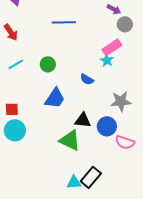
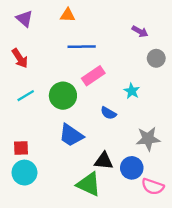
gray circle: (125, 24) -> (156, 58), moved
pink rectangle: (112, 47) -> (93, 76), moved
green circle: (48, 64) -> (63, 96), size x1.5
blue trapezoid: (55, 98) -> (71, 135), turned 90

